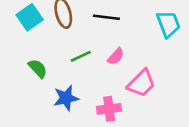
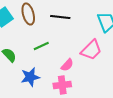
pink semicircle: (116, 56) -> (67, 65), moved
pink trapezoid: (141, 83) -> (91, 50), moved

